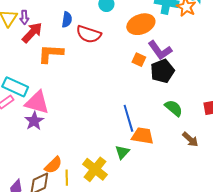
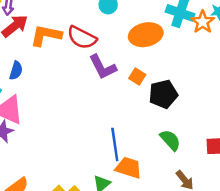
blue semicircle: (67, 20) -> (16, 71), moved
purple L-shape: (160, 50) -> (103, 67), moved
orange L-shape: (51, 54) -> (46, 35), moved

